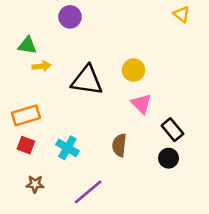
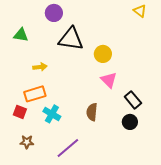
yellow arrow: (41, 66) -> (40, 67), moved
black triangle: (87, 80) -> (71, 39), moved
orange rectangle: (26, 115) -> (35, 94), moved

